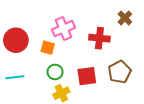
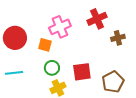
brown cross: (125, 18) -> (118, 38), moved, turned 32
red cross: (99, 38) -> (97, 19), moved, turned -30
brown pentagon: (120, 72) -> (113, 82), moved

